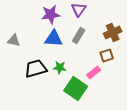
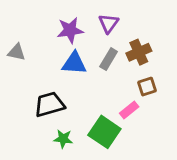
brown cross: (113, 32) -> (139, 52), moved
gray triangle: (14, 40) -> (16, 52), moved
green star: (60, 68) -> (63, 139), moved

